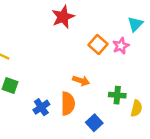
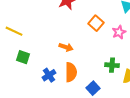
pink star: (121, 46) -> (119, 32), moved
orange arrow: (81, 81) -> (66, 47), moved

